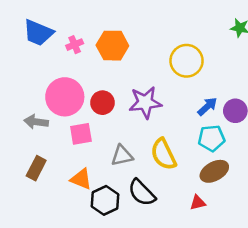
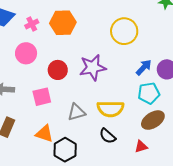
pink circle: (65, 97) -> (26, 53), moved, size x0.7
yellow semicircle: (163, 154) -> (110, 109), turned -60
black semicircle: (142, 193) -> (108, 136), moved, size x0.7

